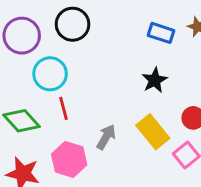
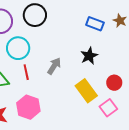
gray arrow: (106, 137) -> (54, 66), moved

